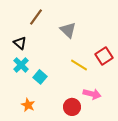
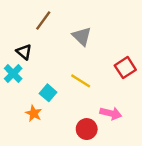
cyan cross: (21, 65) -> (13, 74), moved
yellow line: (79, 65) -> (81, 81), moved
orange star: (28, 105) -> (34, 113), moved

